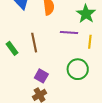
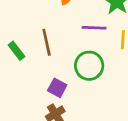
green circle: (78, 69) -> (89, 66), moved

